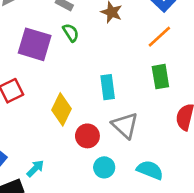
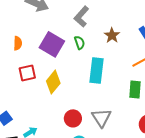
cyan rectangle: (108, 87) -> (96, 70), moved, size x1.4
yellow diamond: (61, 109) -> (53, 82), moved

